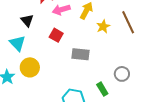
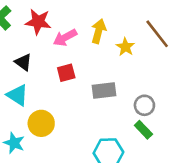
red square: (56, 35) -> (66, 73), turned -32
gray circle: (122, 74) -> (144, 105), moved

